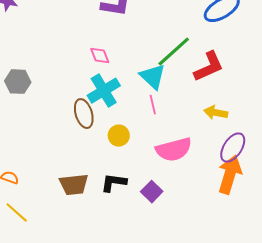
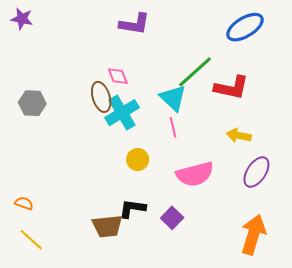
red L-shape: (209, 67) -> (231, 88), turned 36
brown ellipse: (84, 114) -> (101, 97), moved
orange arrow: (230, 175) -> (253, 235), moved
brown trapezoid: (74, 185) -> (107, 226), moved

